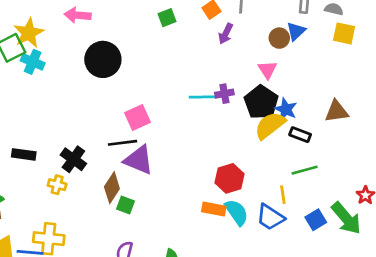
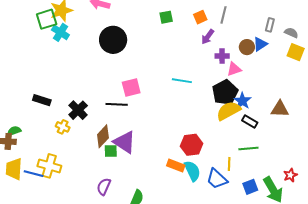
pink triangle: (268, 70) -> (234, 69), turned 35
purple cross: (224, 94) -> (222, 56), moved
purple triangle: (139, 160) -> (125, 142), moved
green square: (125, 205) -> (111, 151), turned -32

